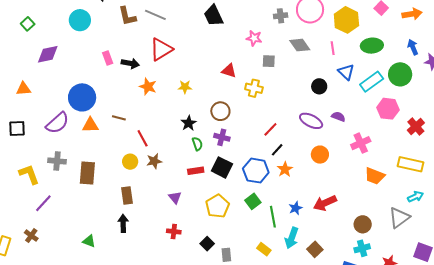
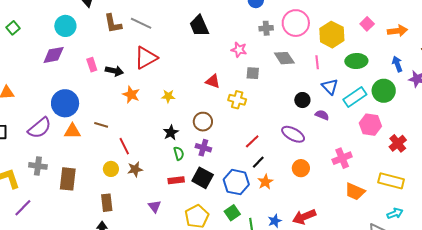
purple diamond: (48, 54) -> (54, 55), moved
purple semicircle: (338, 117) -> (322, 115), moved

